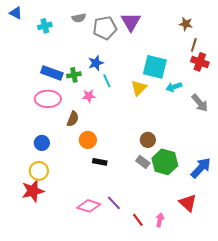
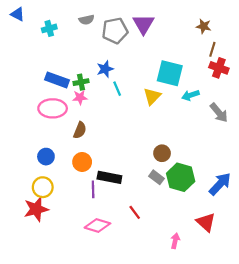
pink star: (89, 96) -> (80, 97), moved
orange circle: (88, 140) -> (82, 162), moved
black rectangle: (100, 162) -> (109, 177), size x1.5
purple line: (114, 203) -> (93, 189), moved, turned 42
red line: (138, 220) -> (135, 212), moved

